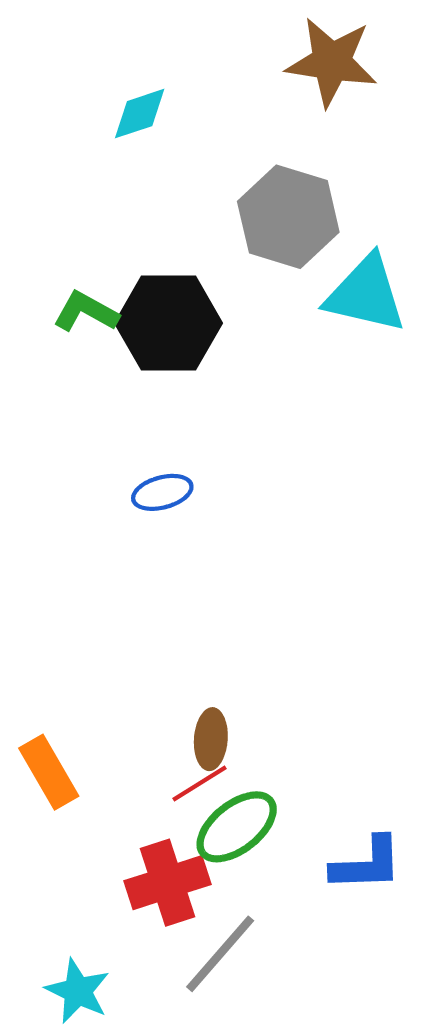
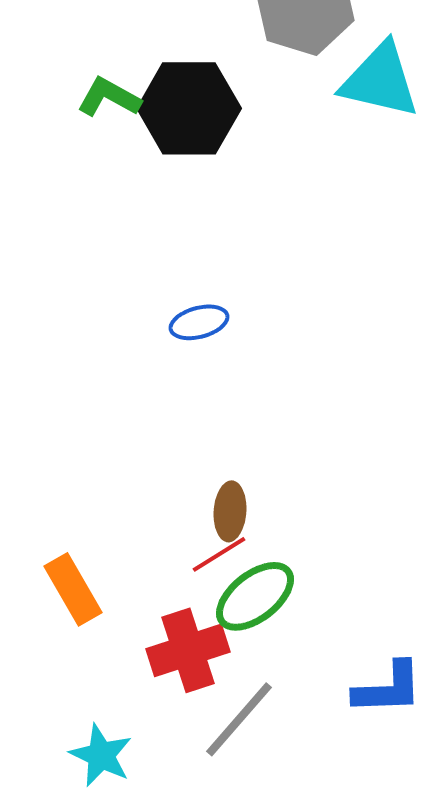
blue ellipse: (162, 492) -> (199, 322), moved
orange rectangle: (49, 772) -> (73, 589), moved
blue L-shape: (367, 864) -> (388, 688), moved

